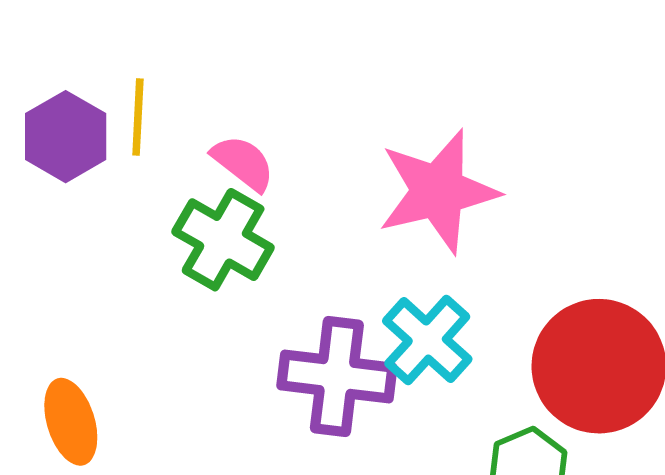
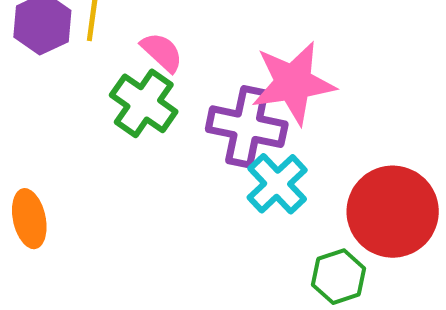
purple cross: (337, 376) -> (247, 127), moved

